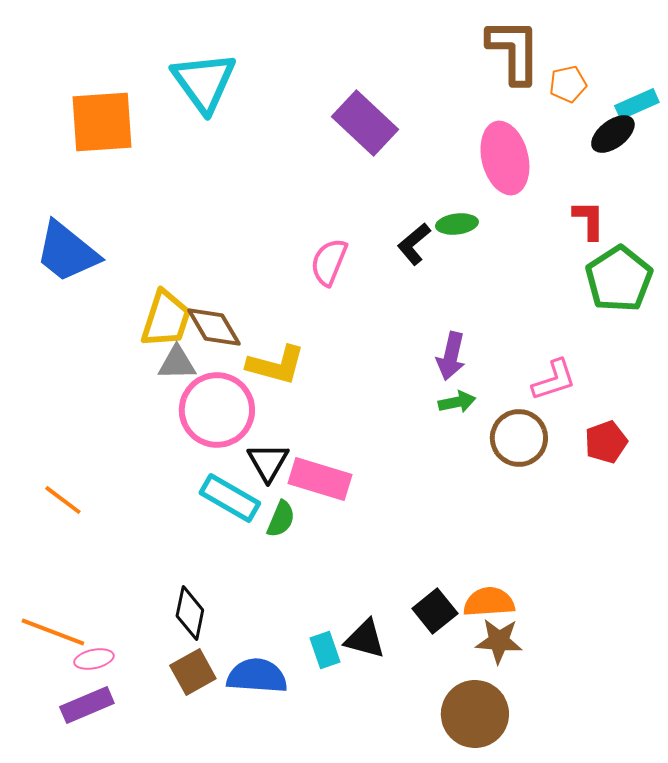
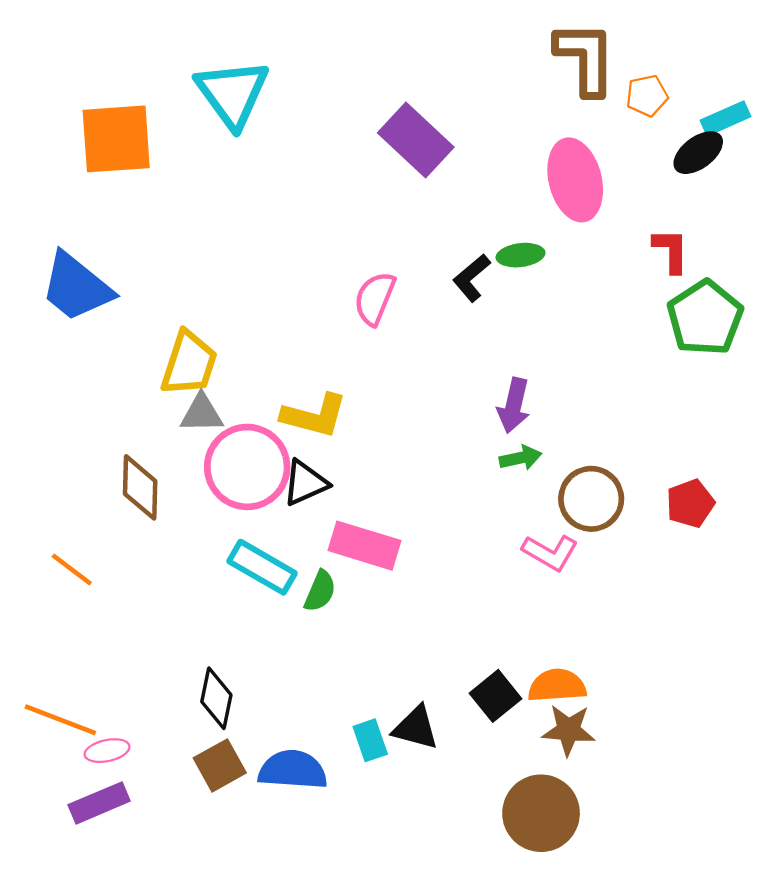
brown diamond: (214, 327) -> (140, 487), moved, turned 32
pink L-shape: (554, 380) -> (550, 552), moved, turned 48
black triangle: (268, 462) -> (305, 483), moved, turned 36

